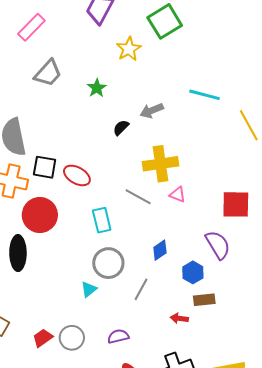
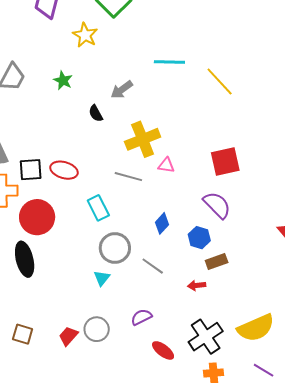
black semicircle: (121, 128) -> (96, 113), turned -60
gray line: (141, 289) -> (153, 266), turned -70

